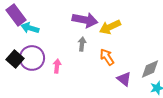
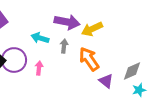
cyan arrow: (30, 28) -> (40, 38), moved
orange arrow: (107, 57) -> (89, 59), size x1.4

